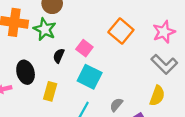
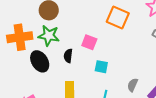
black ellipse: (26, 72) -> (40, 61), moved
cyan square: (90, 77) -> (101, 67), size x0.6

